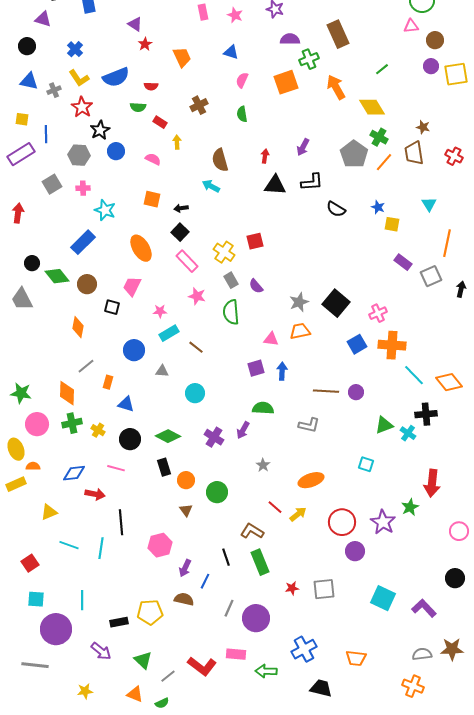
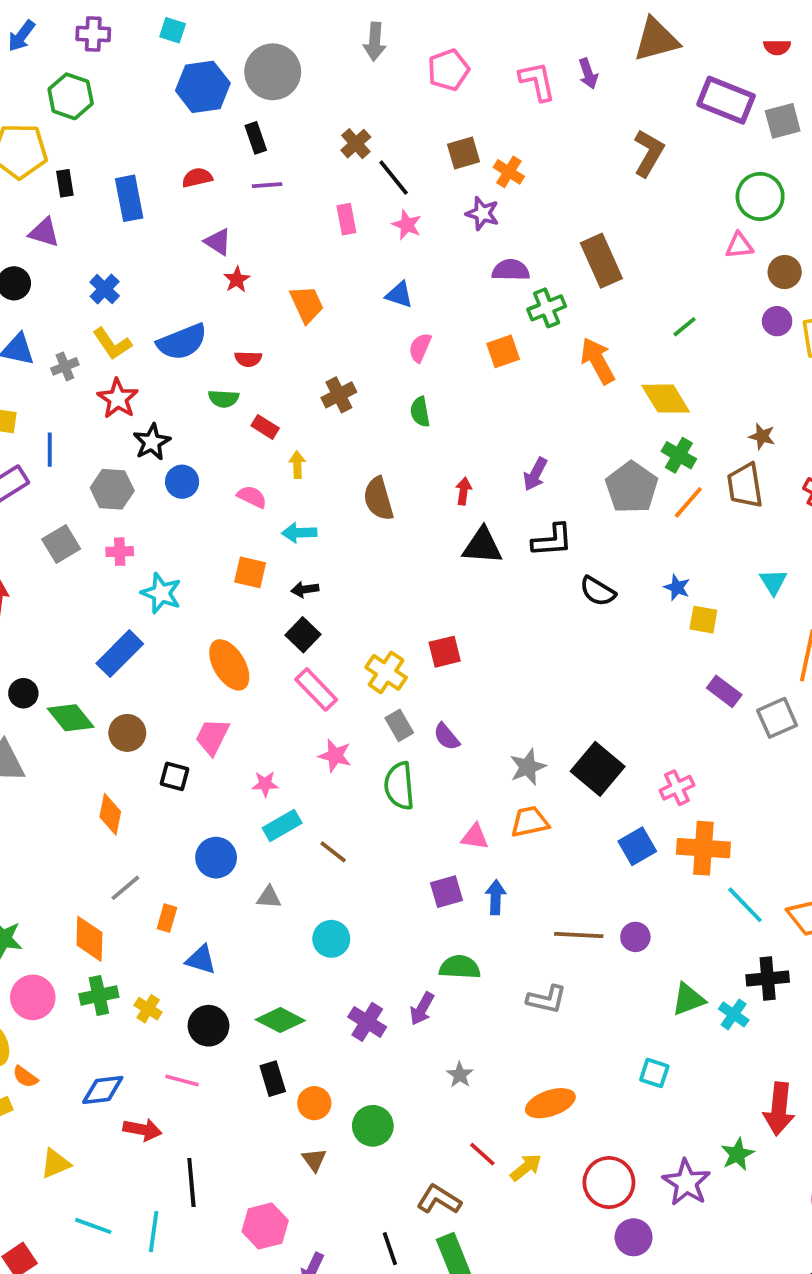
orange square: (286, 82) -> (503, 351), size x0.7
cyan arrow: (211, 186) -> (299, 533), moved, turned -30
orange semicircle: (33, 466) -> (25, 1077), turned -144

